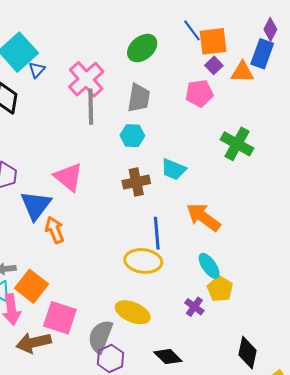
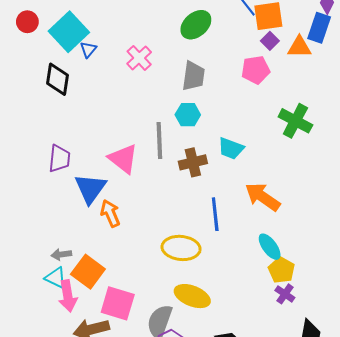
pink cross: (86, 79) -> (139, 58), size x0.7
gray line: (91, 107) -> (159, 141), moved
yellow ellipse: (143, 261) -> (181, 248), moved
purple cross: (194, 307) -> (285, 294), moved

